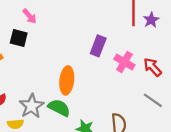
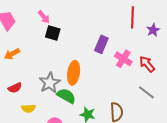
purple star: (151, 20) -> (153, 30), moved
black square: (19, 38) -> (53, 33), moved
gray star: (32, 106) -> (50, 83), moved

